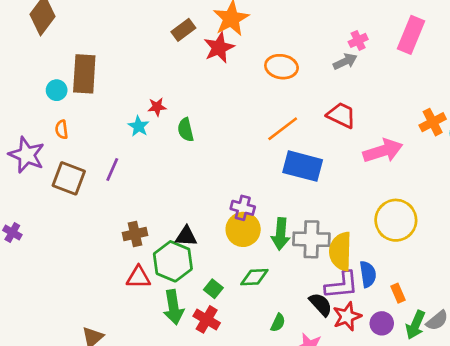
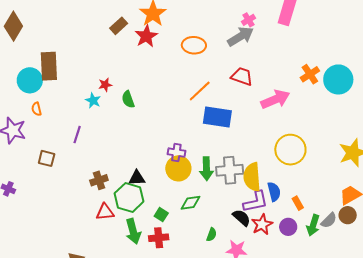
gray arrow: (345, 61) -> (240, 36), size x1.5
cyan circle: (57, 90) -> (30, 80), size x1.6
brown square: (69, 178) -> (47, 158), moved, size x0.7
red cross: (207, 319) -> (159, 238), turned -30

